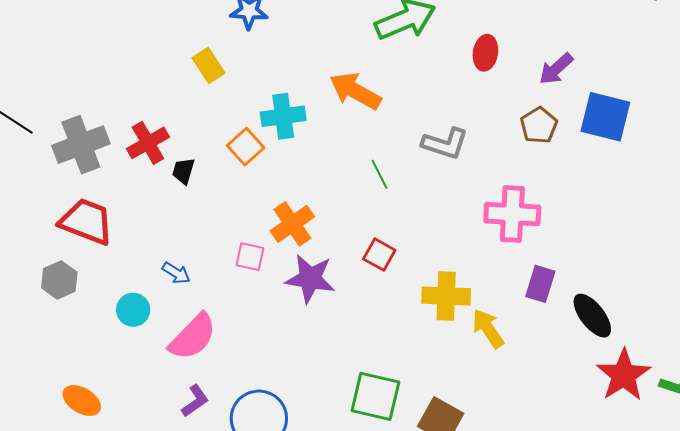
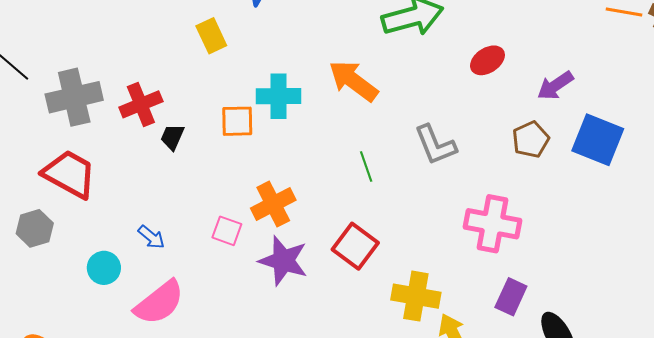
red ellipse: (485, 53) -> (487, 60), turned 40
gray L-shape: (445, 144) -> (435, 145), turned 42
orange square: (246, 147) -> (237, 121), turned 33
red square: (379, 255) -> (355, 246), size x1.4

